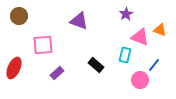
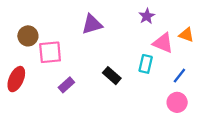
brown circle: (19, 16) -> (28, 36), moved
purple triangle: (79, 21) -> (92, 24), turned -36
pink circle: (140, 80) -> (177, 102), moved

